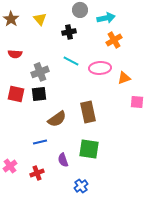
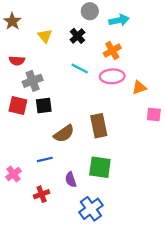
yellow triangle: (40, 19) -> (45, 36), moved
black cross: (69, 32) -> (77, 36), turned -32
orange cross: (114, 40) -> (112, 51), moved
gray cross: (40, 72) -> (33, 81), moved
pink cross: (10, 166) -> (13, 174), moved
blue cross: (81, 186) -> (91, 209), size x1.5

